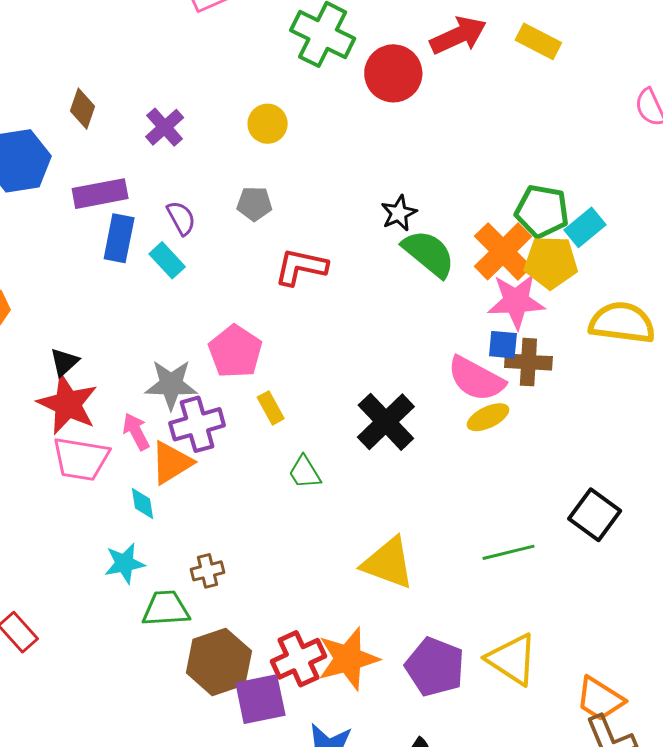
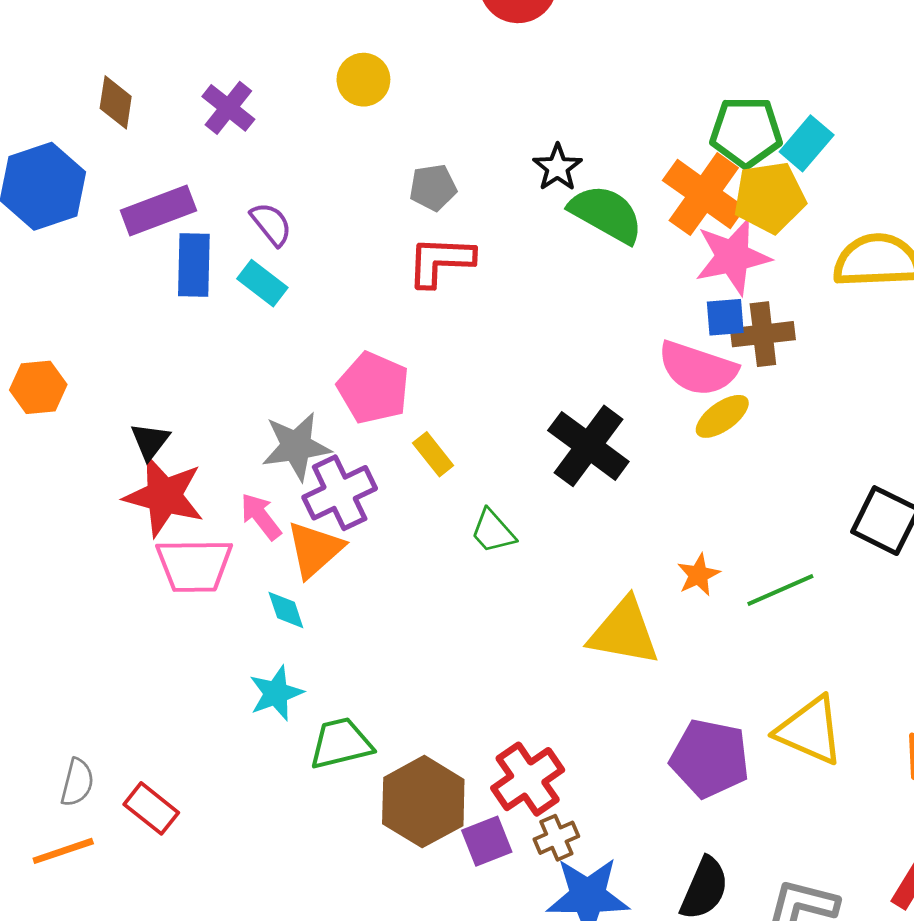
gray pentagon: (254, 204) -> (433, 188), moved
brown cross: (207, 571) -> (556, 838), moved
orange star: (348, 659) -> (698, 575), moved, size x0.5
purple square: (260, 699) -> (487, 841), size x0.7

